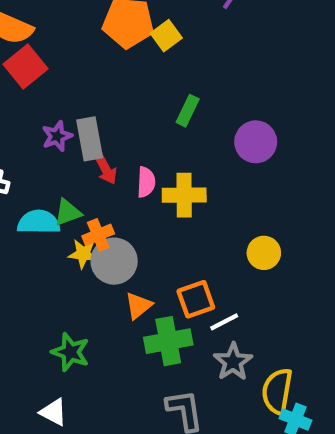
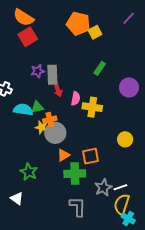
white line: (224, 322) -> (120, 187), moved

